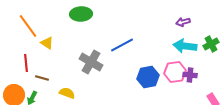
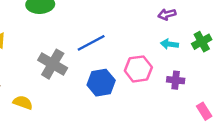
cyan arrow: (185, 46) -> (169, 44), size x0.6
pink hexagon: (175, 72) -> (138, 69), moved
blue hexagon: (148, 77) -> (101, 83), moved

